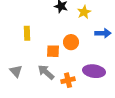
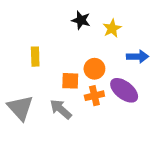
gray triangle: (16, 71) -> (20, 108), size x1.5
purple ellipse: (94, 71) -> (124, 90), moved, turned 30
orange cross: (68, 80) -> (94, 96), moved

